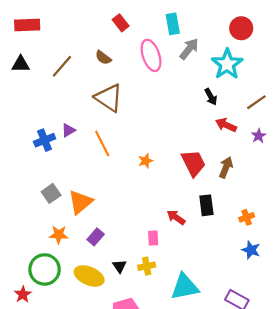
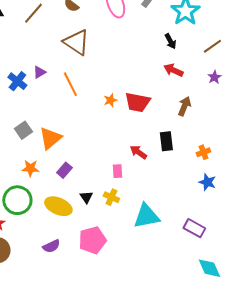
red arrow: (226, 125) -> (173, 70), moved
blue cross: (45, 140) -> (17, 81), turned -30
red trapezoid: (193, 163) -> (137, 102), moved, turned 128
yellow cross: (147, 266) -> (111, 197), turned 35

